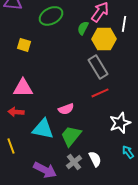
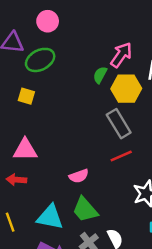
green ellipse: (51, 16) -> (40, 60), moved
cyan triangle: (43, 129) -> (50, 217), moved
green trapezoid: (71, 136) -> (85, 210), turned -80

